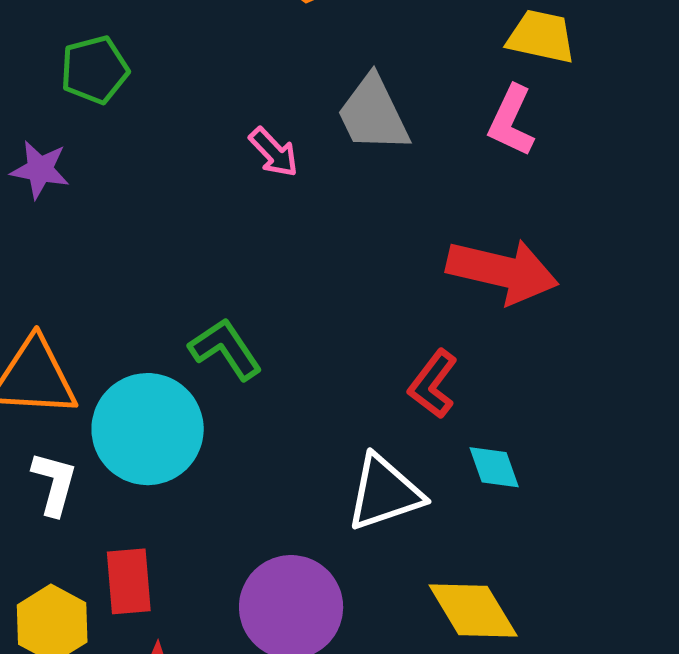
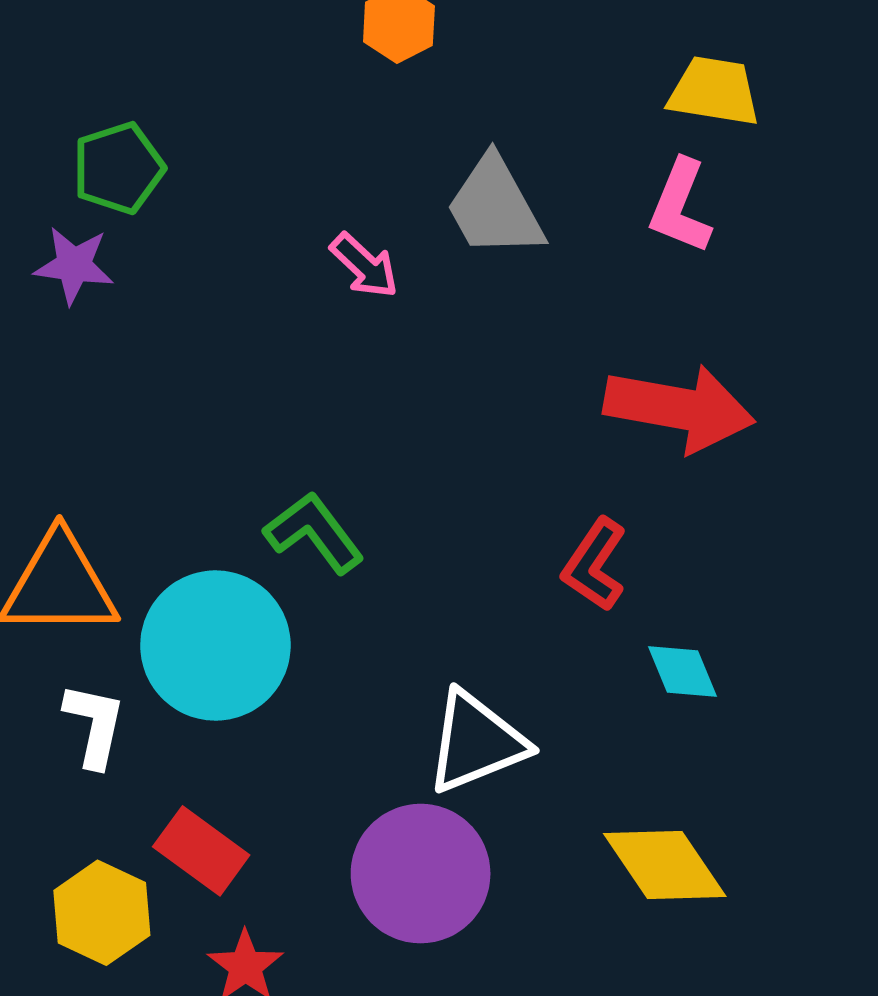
purple star: (40, 170) -> (74, 265), moved
white triangle: (384, 493) -> (476, 742), moved
red rectangle: (129, 581) -> (201, 851), turned -46

